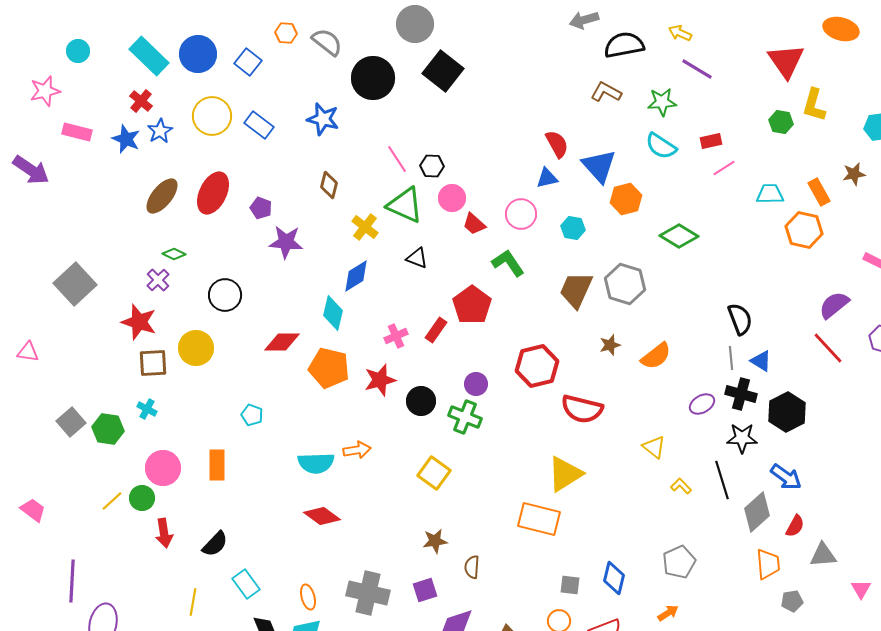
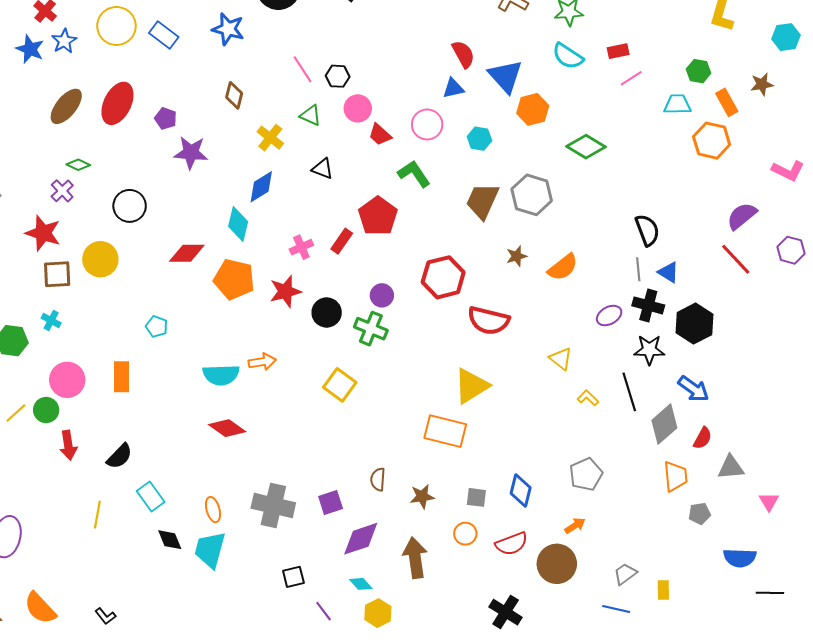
green hexagon: (781, 122) -> (699, 71), moved
green triangle: (405, 205) -> (311, 115), size x0.6
brown star: (435, 541) -> (422, 496), moved

